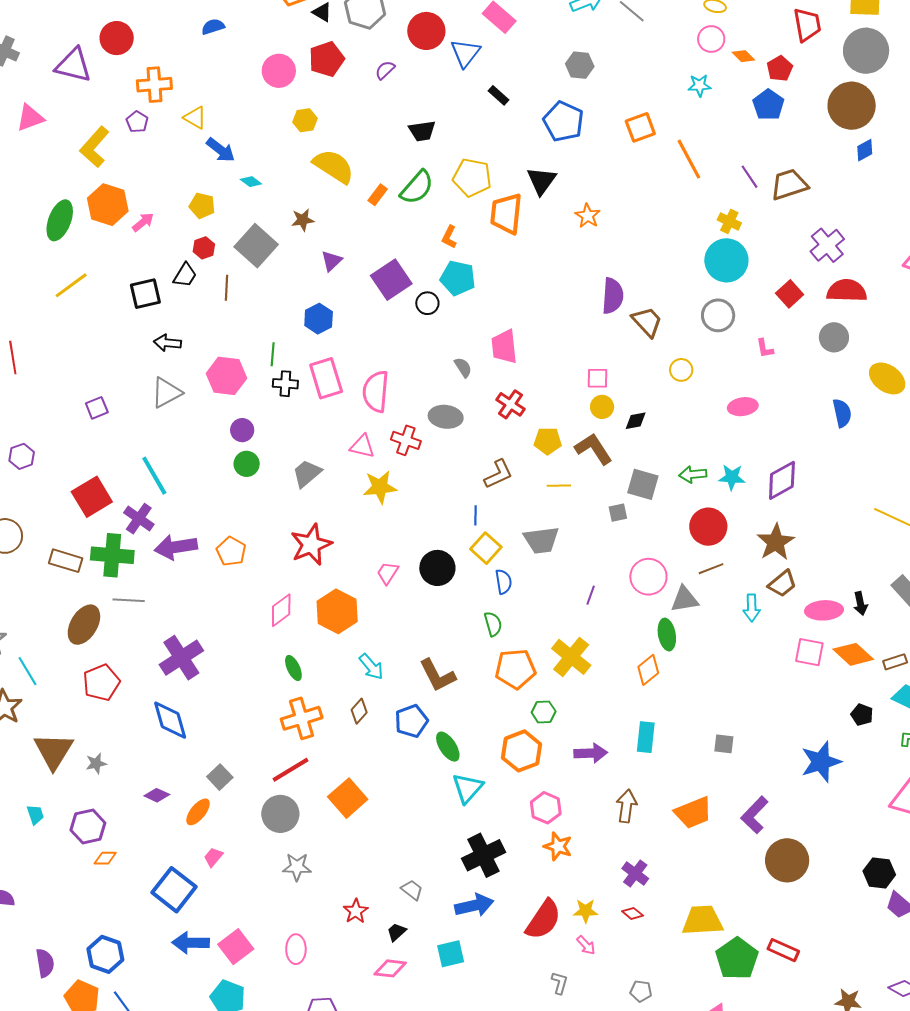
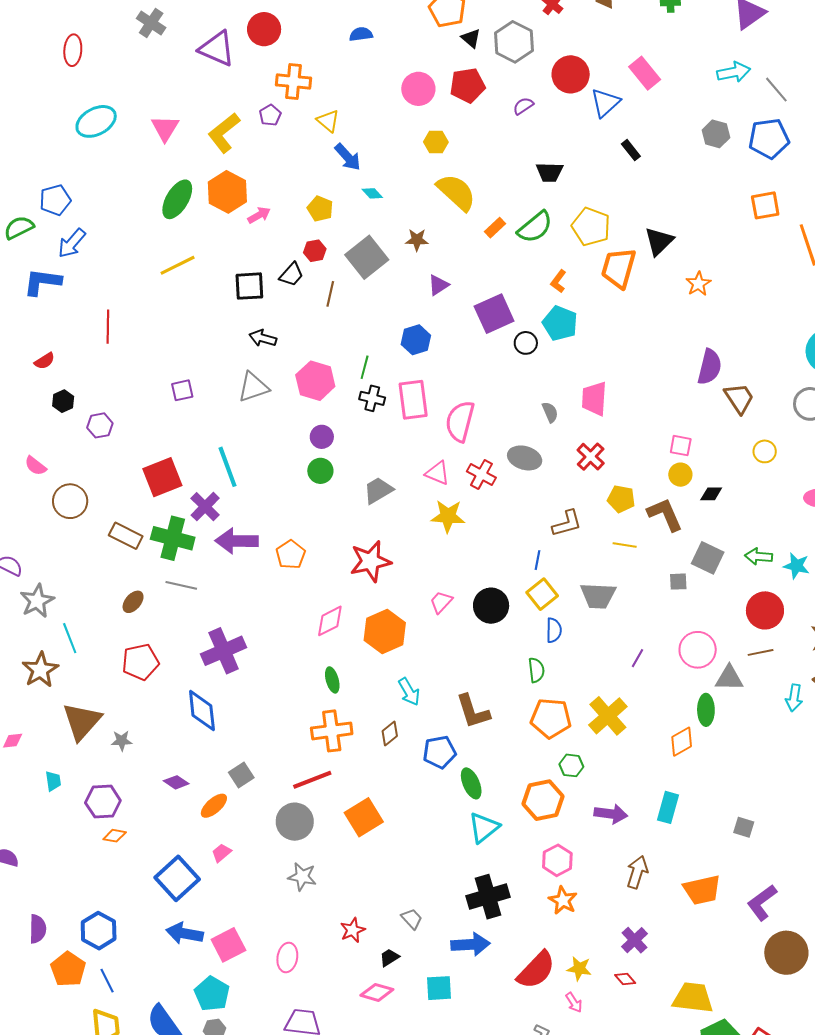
pink triangle: (30, 118) -> (165, 128), moved, turned -48
blue pentagon: (563, 121) -> (769, 138), moved, turned 30
brown ellipse: (84, 625) -> (133, 602), size x0.6

